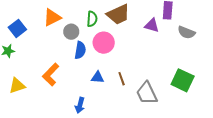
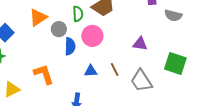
purple triangle: (152, 25) -> (140, 44), moved
orange L-shape: (51, 75) -> (44, 74), turned 125

